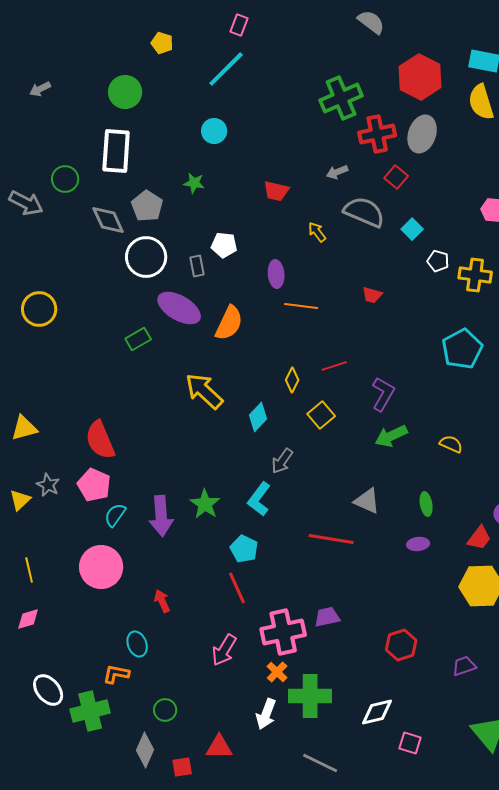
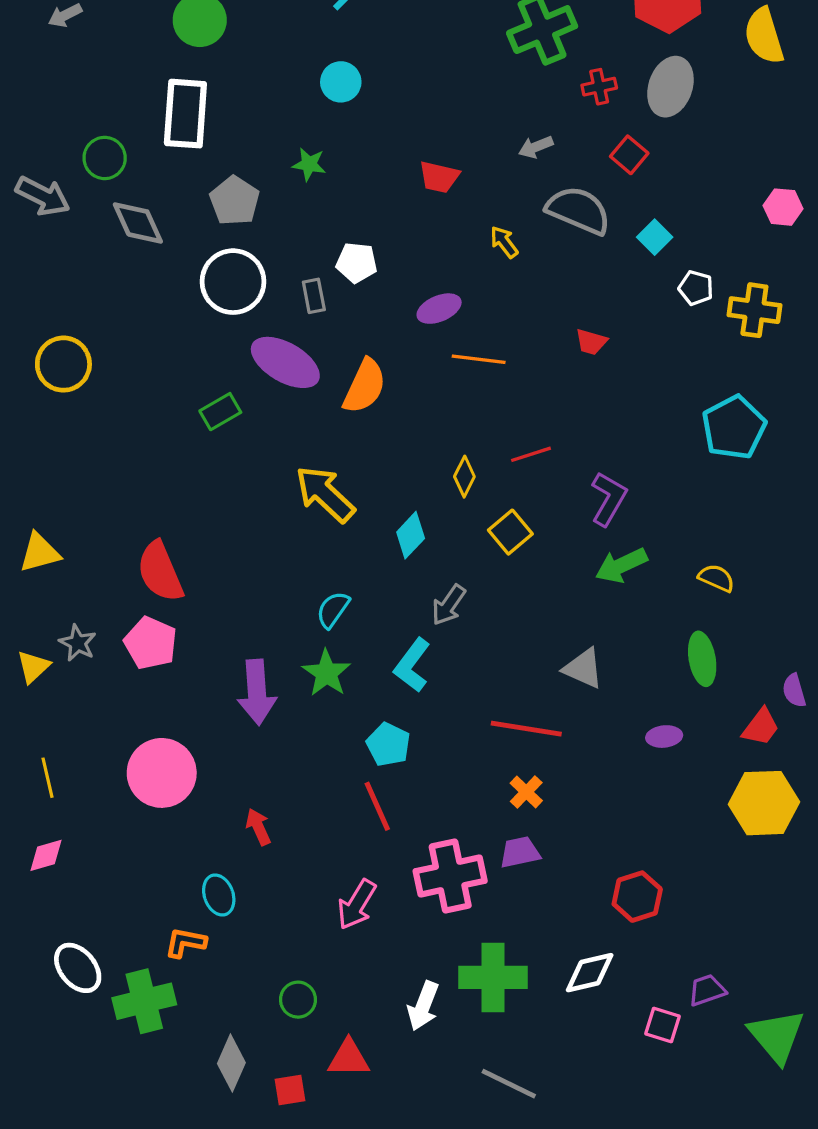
red cross: (377, 134) -> (599, 87), size x0.6
gray diamond: (108, 220) -> (138, 223), moved
purple ellipse: (276, 274) -> (439, 309), turned 72
green ellipse: (426, 504) -> (702, 659), moved, size x1.4
cyan semicircle: (115, 515) -> (333, 610), moved
purple trapezoid: (464, 666) -> (707, 990), moved
orange cross: (277, 672) -> (526, 792), moved
green circle: (165, 710) -> (298, 1000), moved
white diamond: (377, 712) -> (590, 973), moved
pink square: (410, 743) -> (663, 1025), moved

